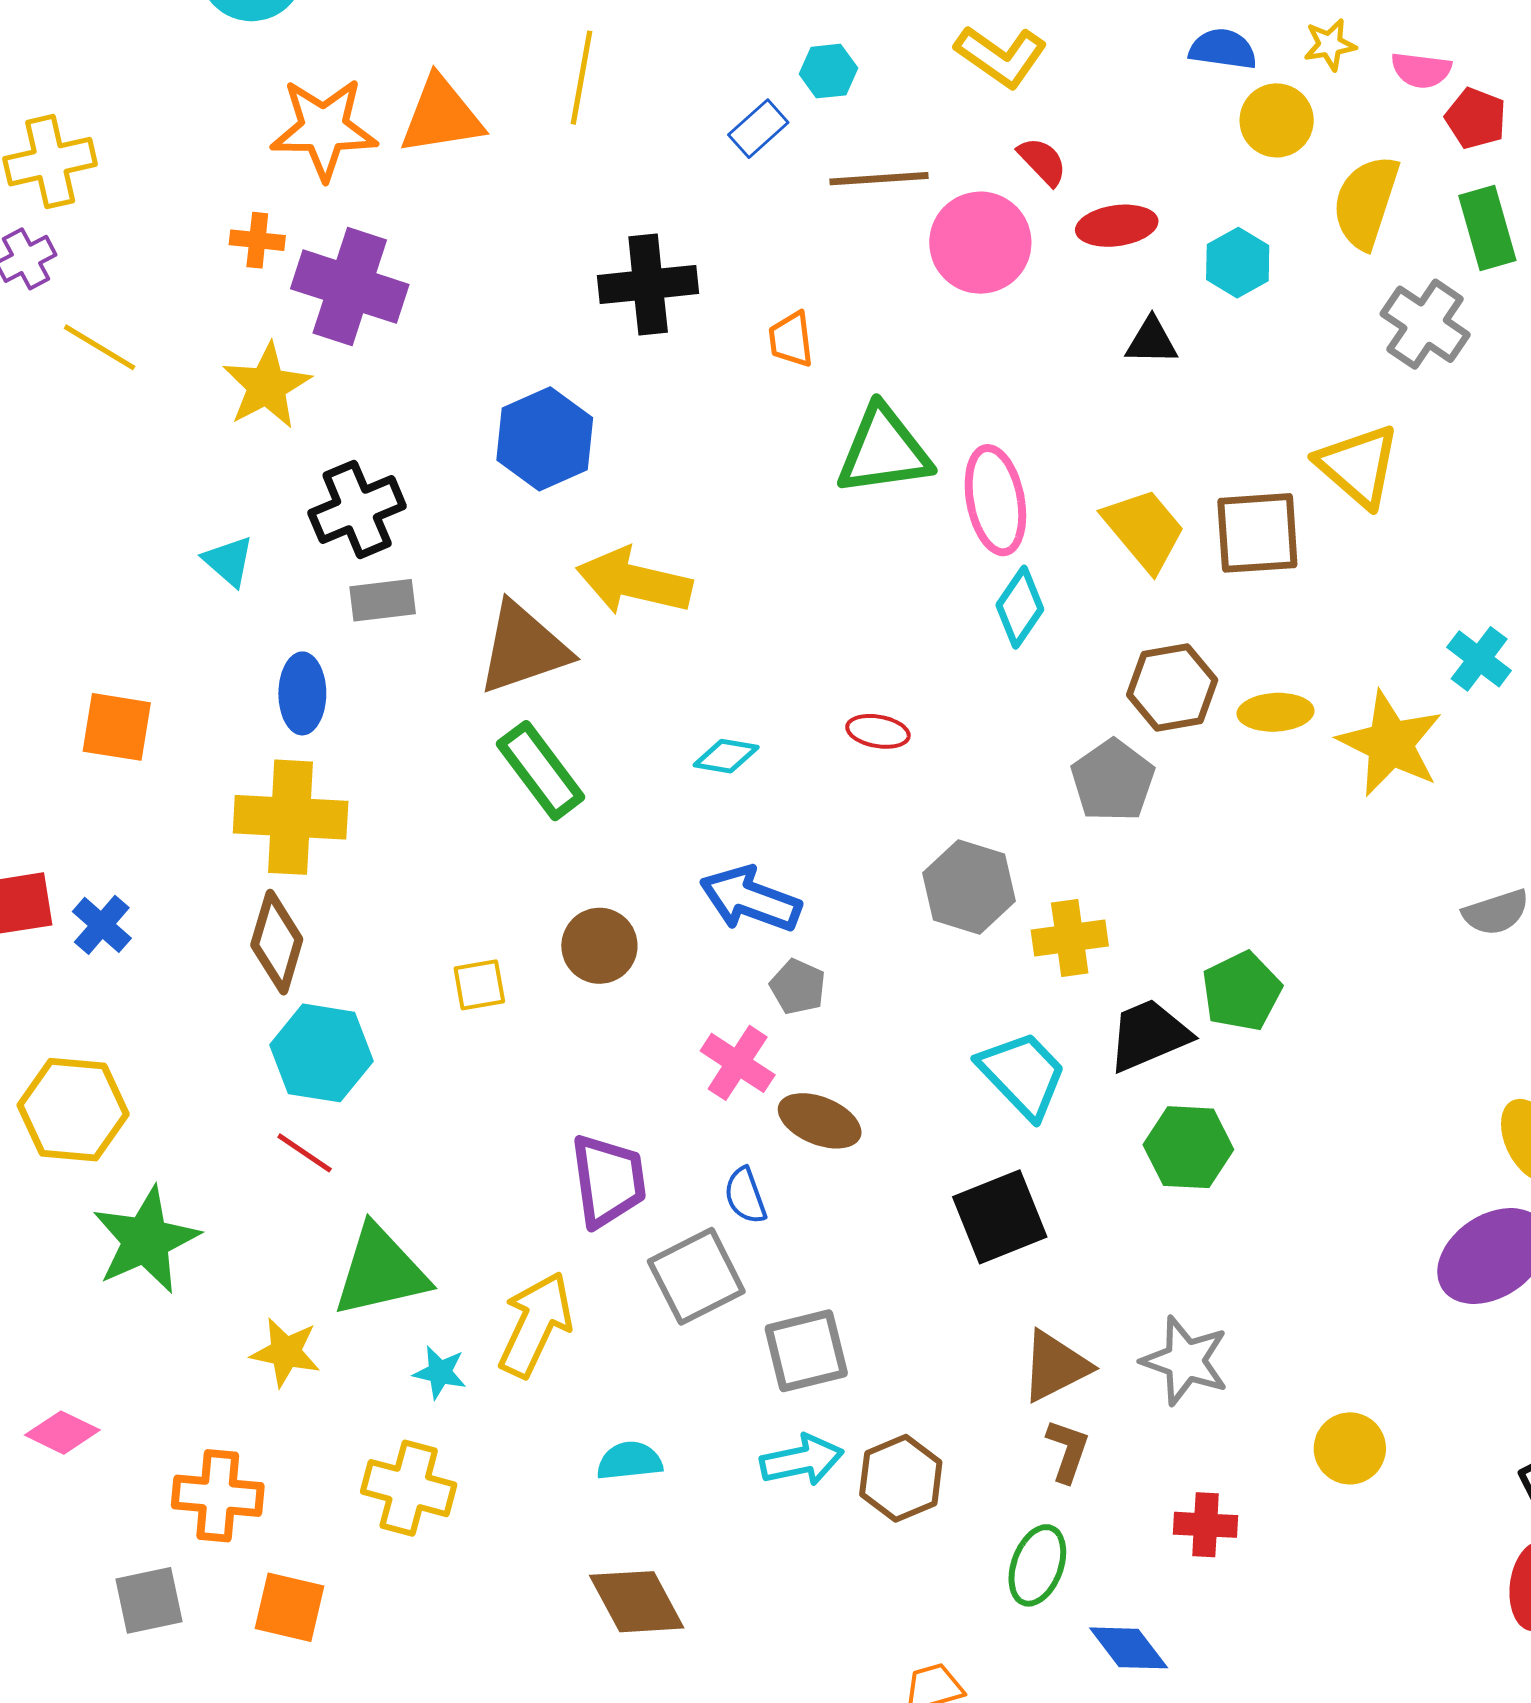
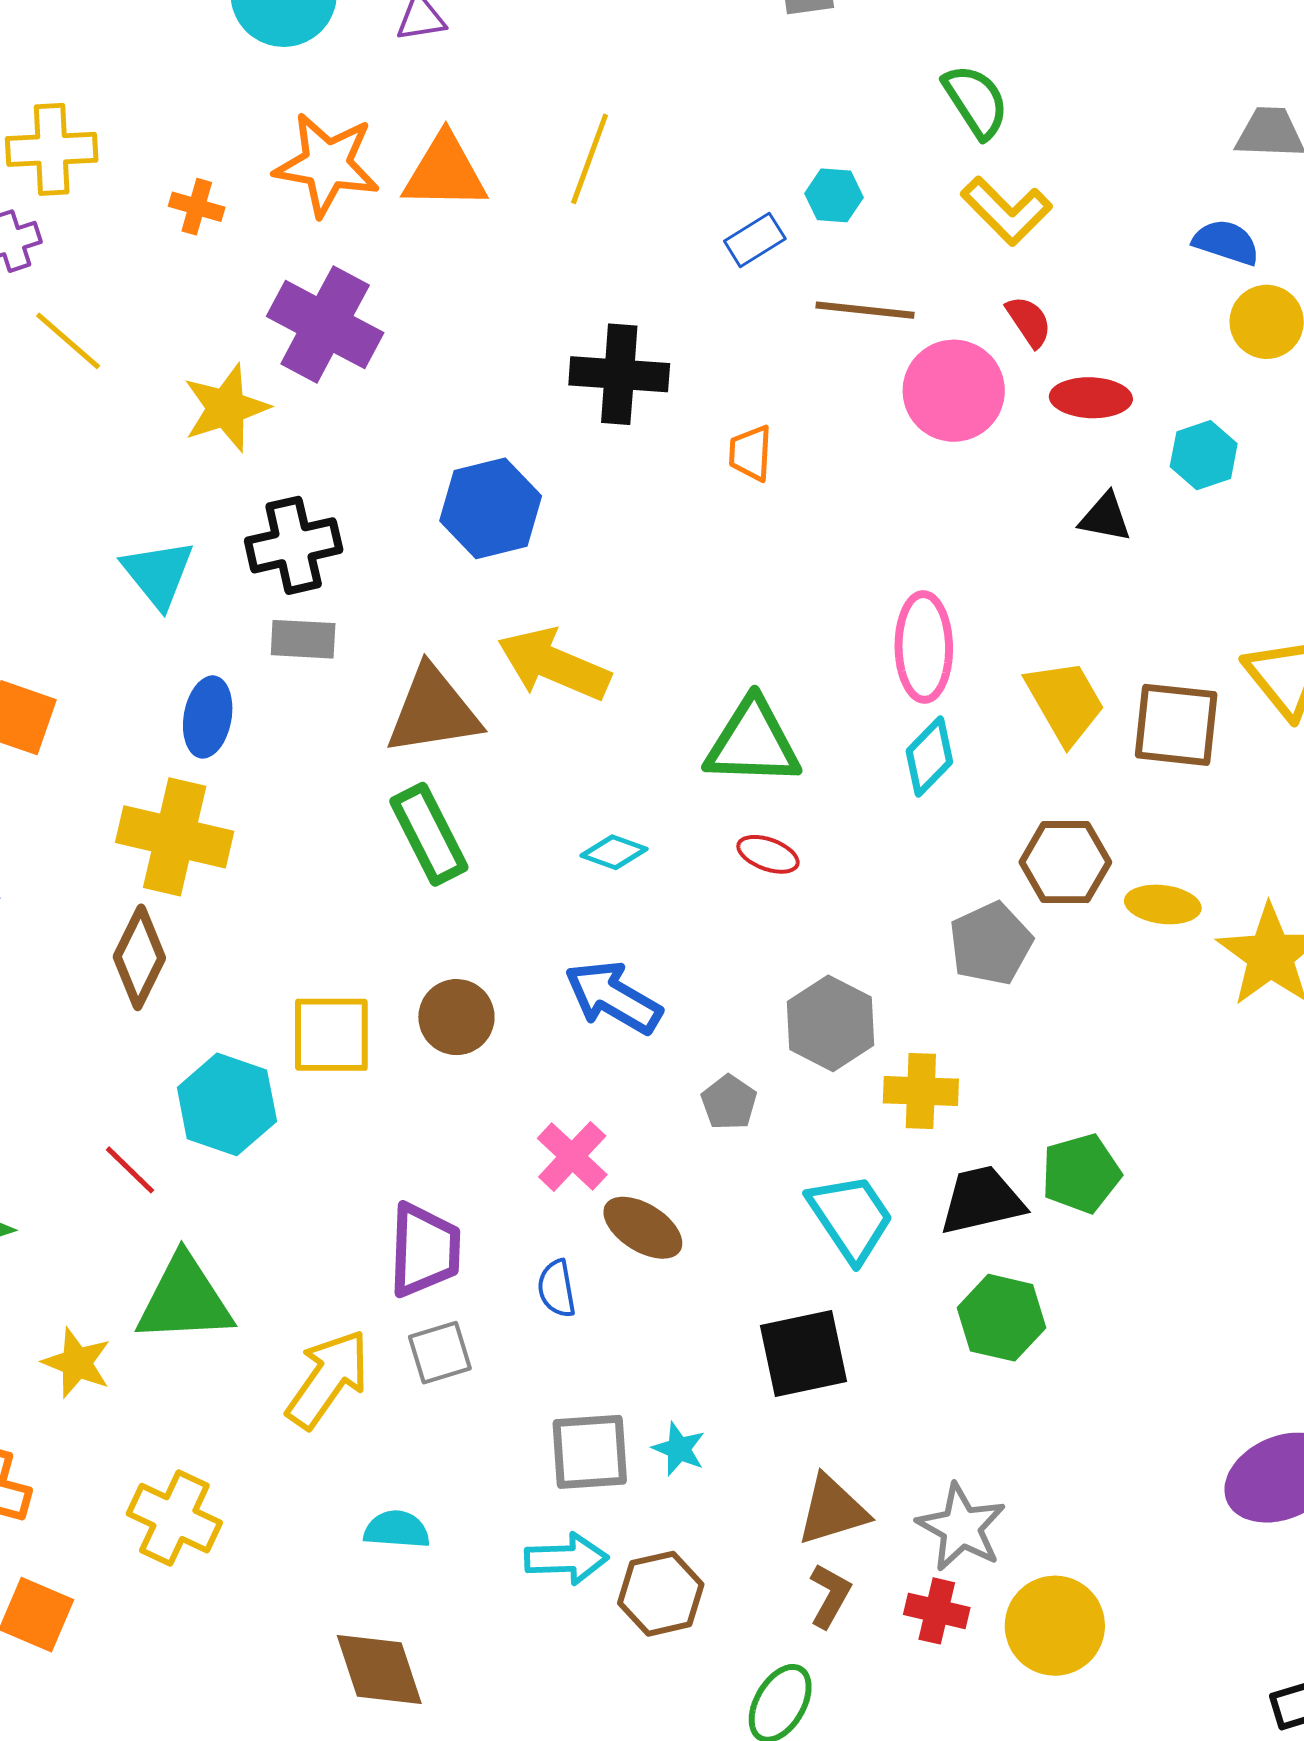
orange cross: (257, 240) -> (197, 207), moved
green triangle: (884, 451) -> (753, 743), moved
cyan triangle: (229, 561) -> (158, 574), size x1.4
yellow square: (479, 985) -> (331, 1035), size x1.6
gray pentagon: (798, 987) -> (729, 1102), moved
cyan hexagon: (322, 1053) -> (227, 1104), moved
gray square: (696, 1276) -> (440, 1353), moved, size x0.7
cyan star: (440, 1372) -> (679, 1449), moved
yellow circle: (1350, 1448) -> (1055, 1626), moved, size x1.4
red cross: (1206, 1525) -> (937, 1611), moved

